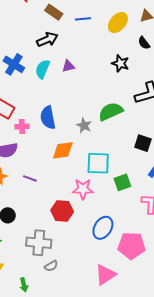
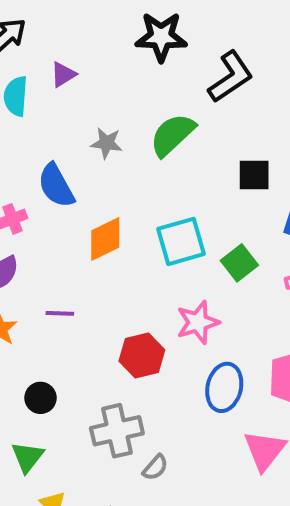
black star: (120, 63) -> (161, 37), size x1.4
gray star: (84, 125) -> (107, 143), moved
pink star: (83, 189) -> (198, 322), moved
blue ellipse: (103, 228) -> (224, 387), moved

